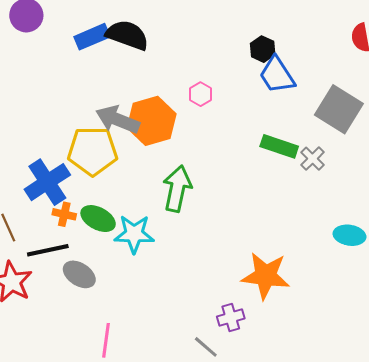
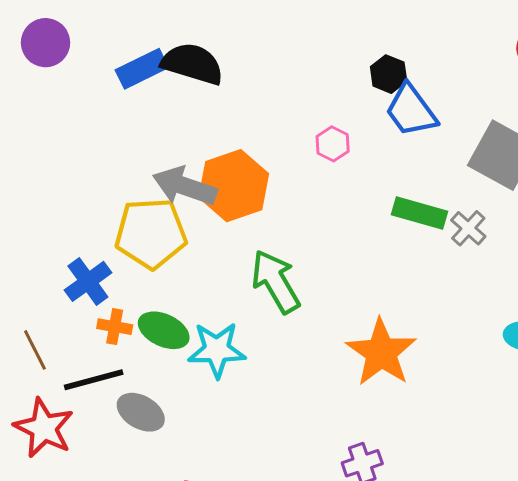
pink hexagon: (201, 94) -> (333, 144), moved
blue cross: (47, 182) -> (88, 281), size x0.7
green arrow: (177, 189) -> (276, 282), turned -39
orange star: (266, 276) -> (381, 352), moved, turned 30

